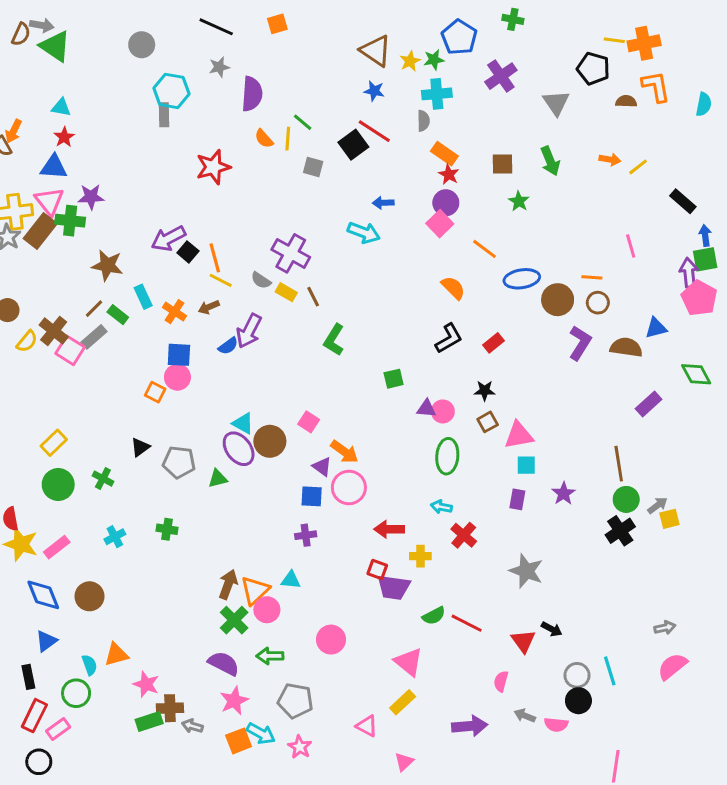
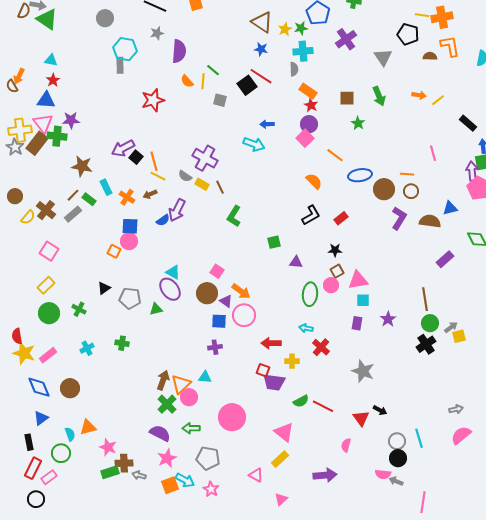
pink square: (70, 350) -> (49, 251), moved
pink circle: (443, 411) -> (331, 285), moved
brown circle: (270, 441) -> (207, 293), moved
pink circle: (331, 640) -> (232, 417), size x1.4
gray arrow: (525, 716) -> (396, 481), moved

